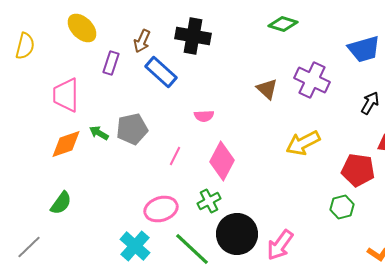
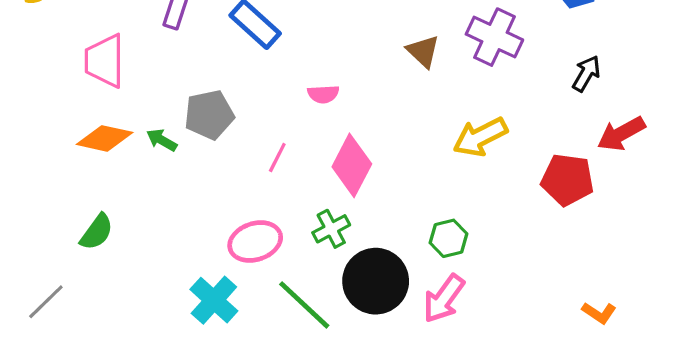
green arrow: (99, 133) -> (162, 140), moved
orange diamond: (66, 144) -> (105, 138), turned 32
green hexagon: (342, 207) -> (448, 238), moved

